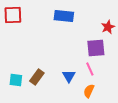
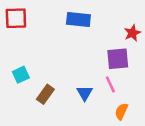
cyan square: (16, 80) -> (21, 75), moved, turned -32
orange semicircle: (89, 91) -> (121, 111), moved

